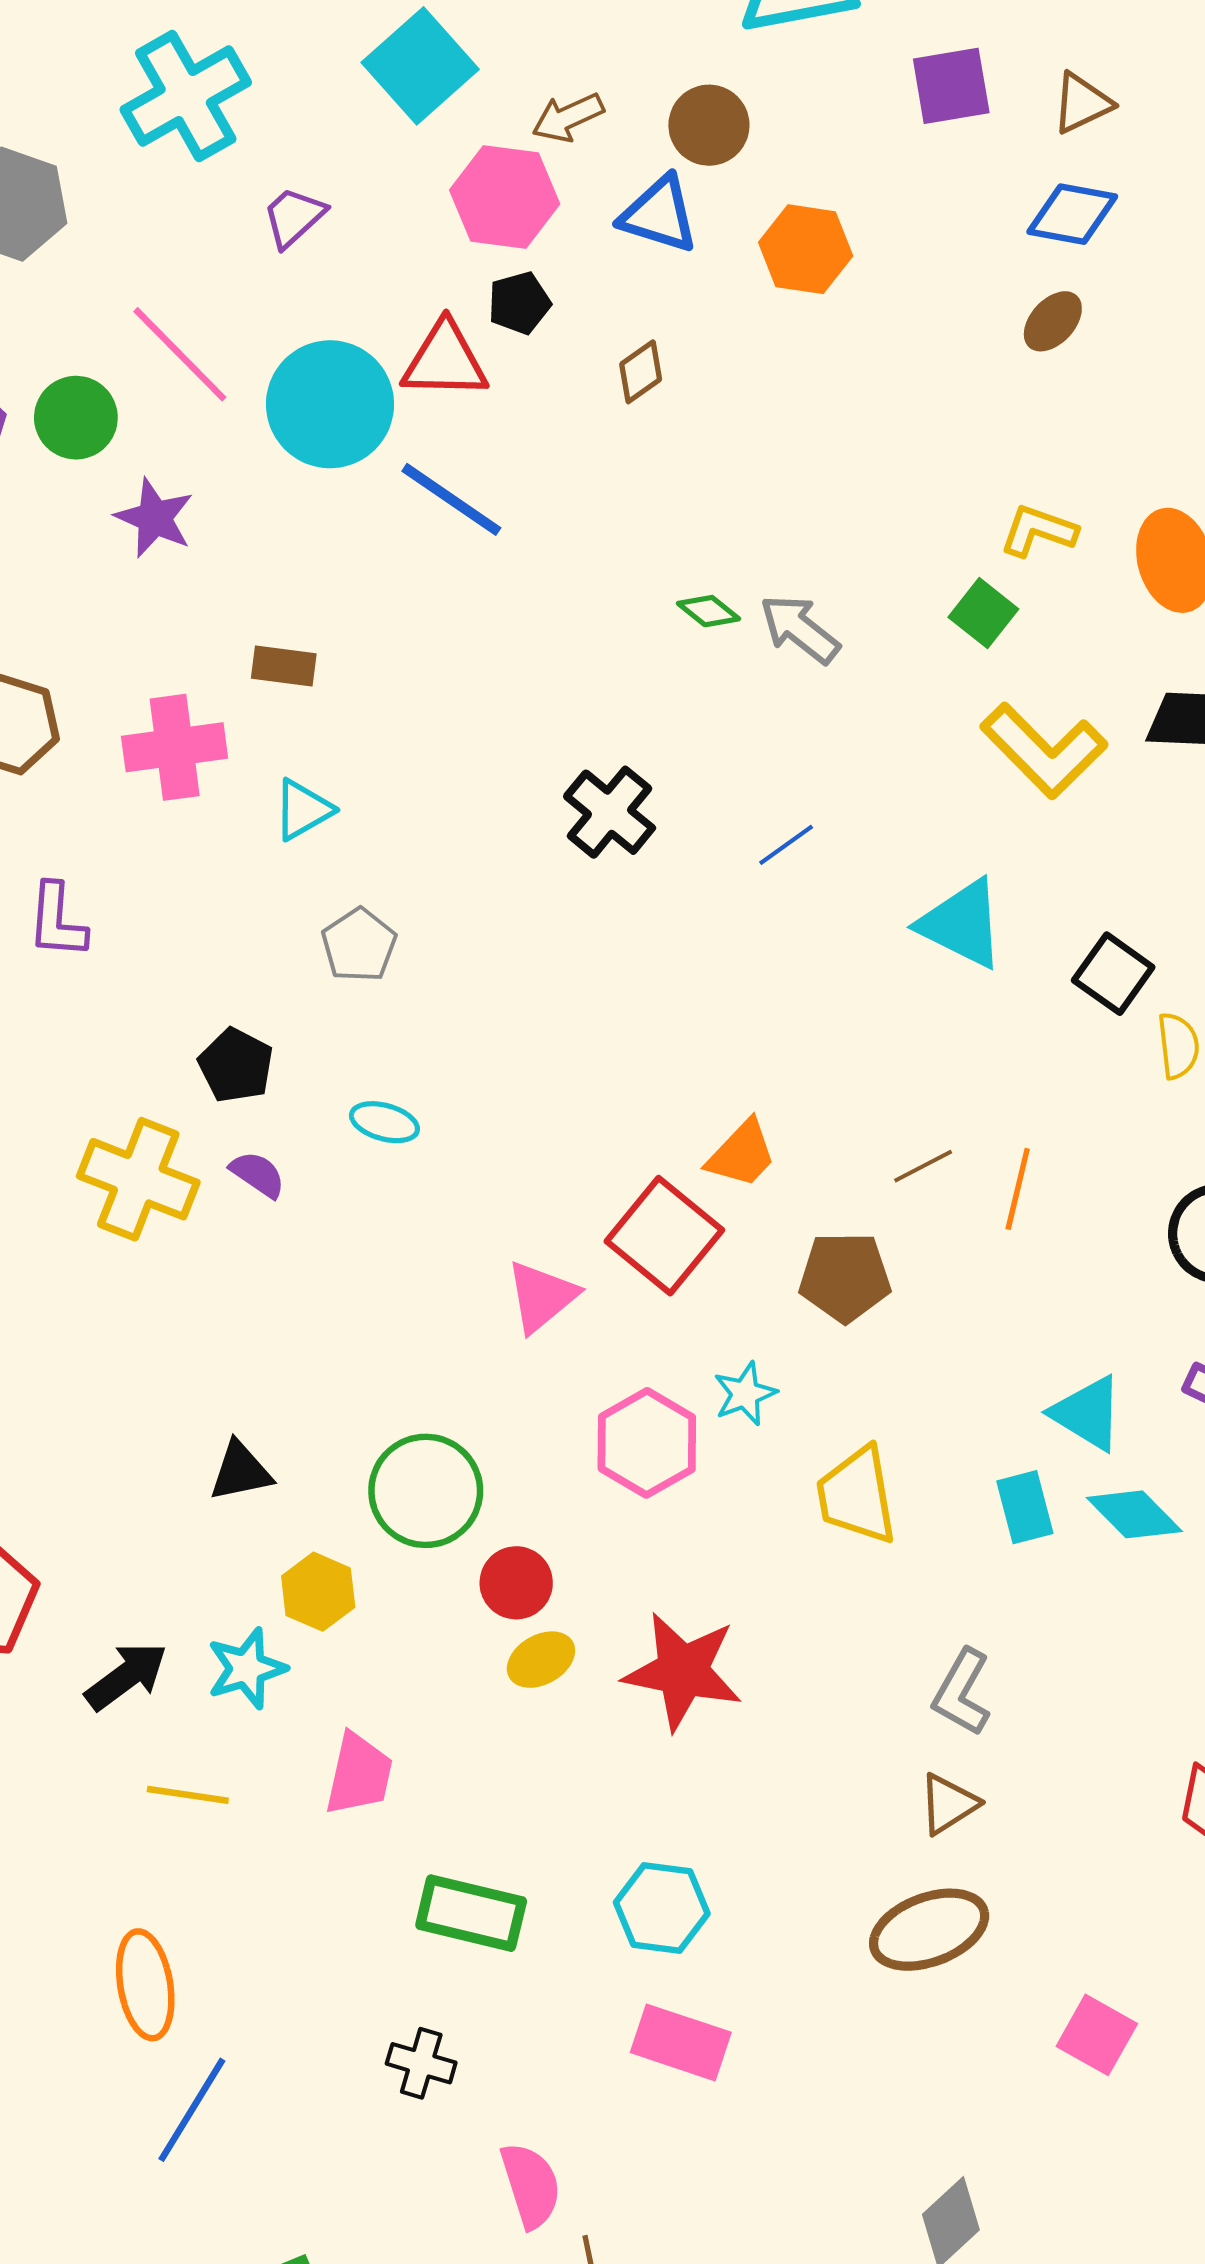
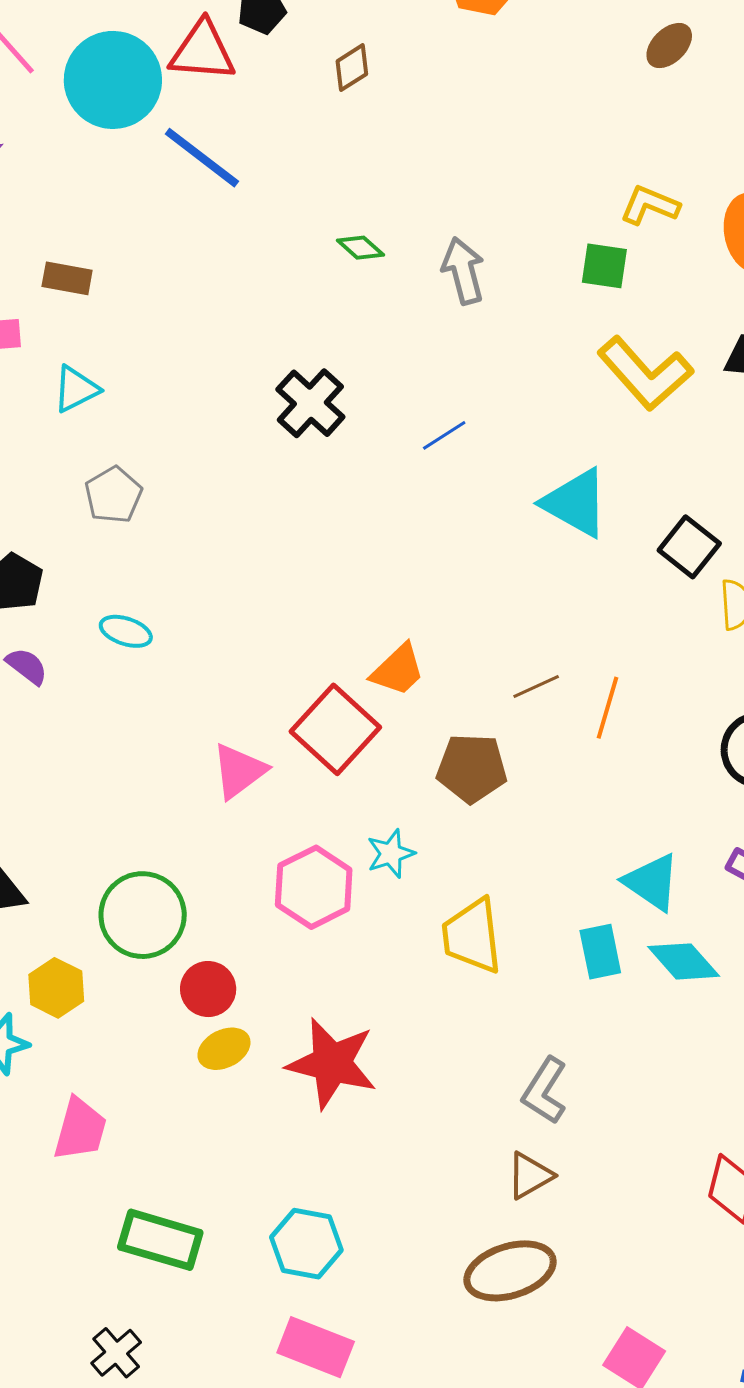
green diamond: (709, 611) -> (360, 248), moved
green square: (983, 613) -> (604, 266), turned -33
gray arrow: (800, 629) -> (463, 271), turned 34
black cross: (421, 2063) -> (116, 1353), turned 30

